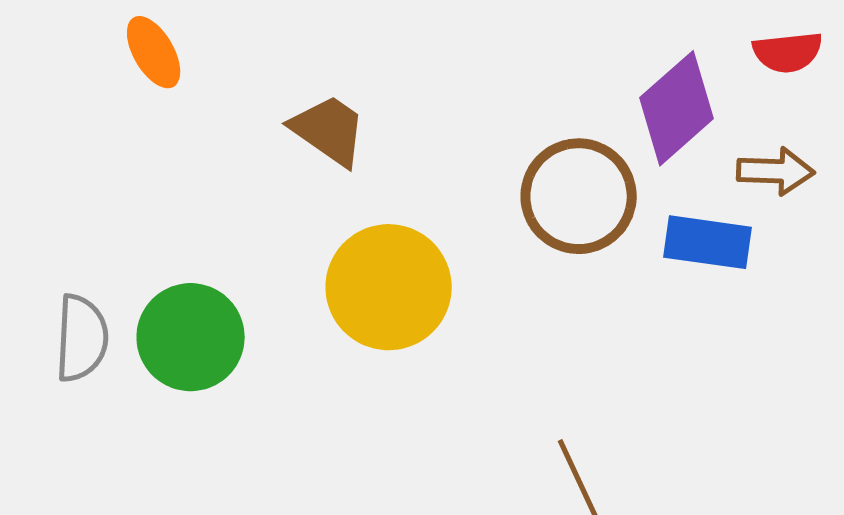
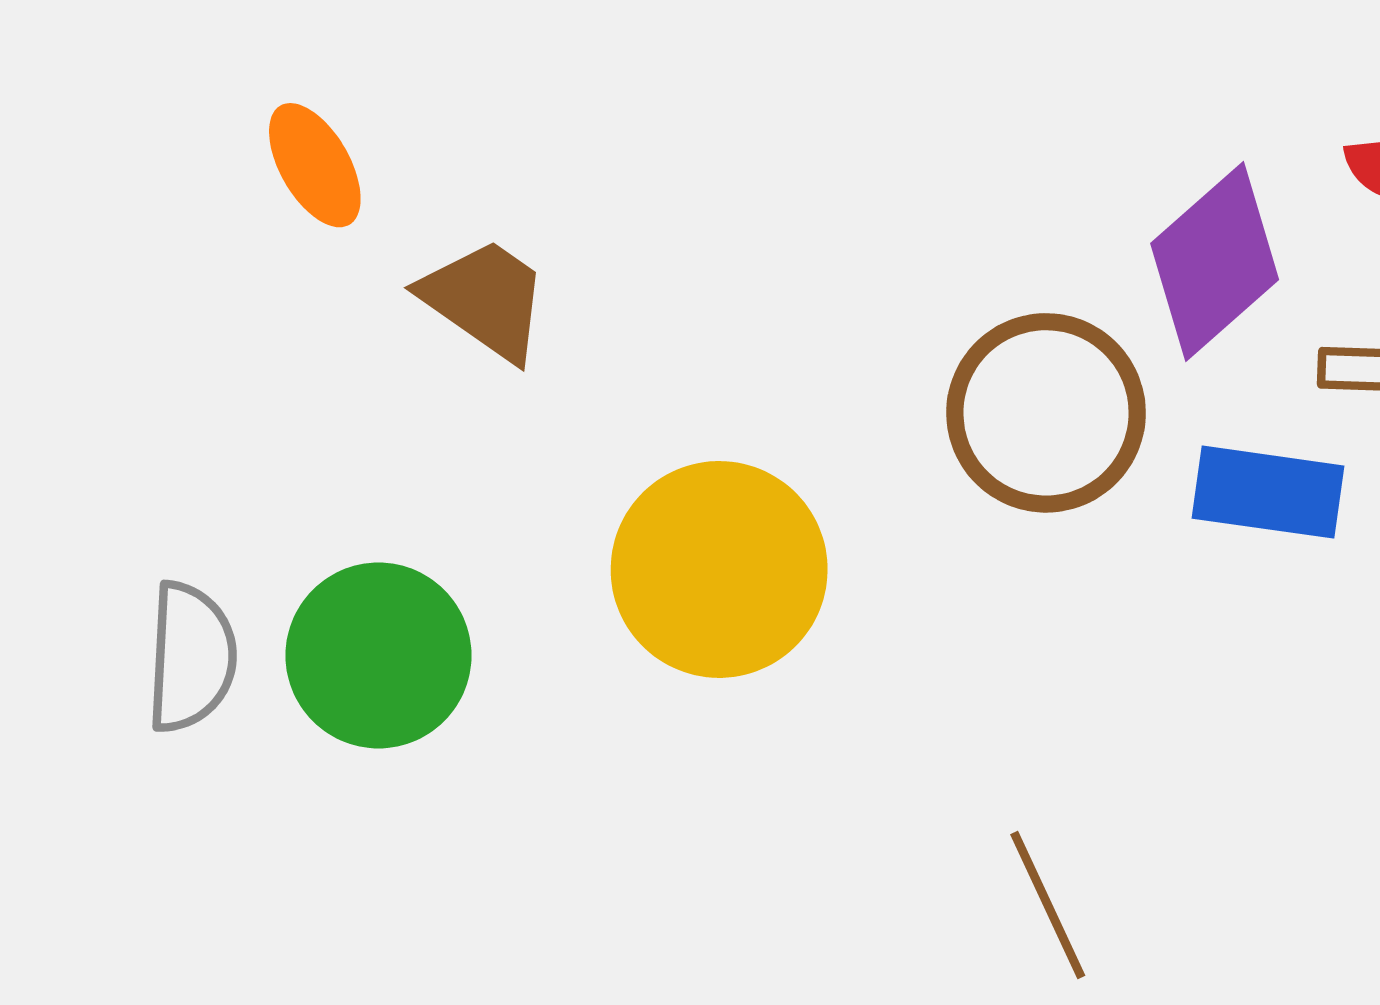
brown trapezoid: (329, 130) -> (485, 299), moved

